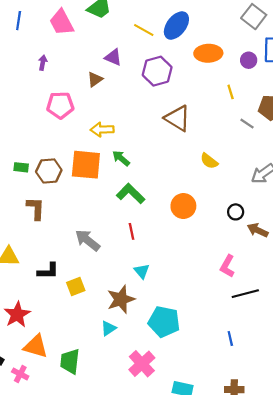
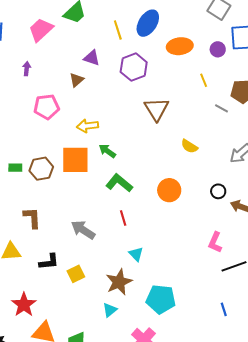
pink trapezoid: (61, 22) -> (41, 30), turned 80
yellow line: (144, 30) -> (118, 30), turned 48
brown triangle: (178, 118) -> (157, 109), turned 32
brown L-shape: (36, 208) -> (32, 218), moved

